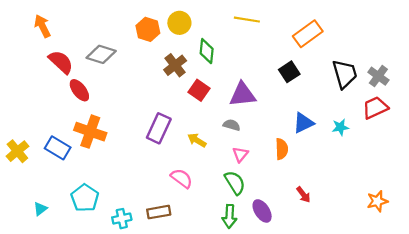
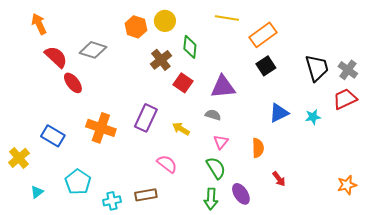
orange rectangle: (308, 34) -> (263, 35), moved
orange cross: (90, 132) -> (101, 128), moved
orange semicircle: (282, 149) -> (258, 148), moved
yellow cross: (17, 151) -> (19, 158), moved

